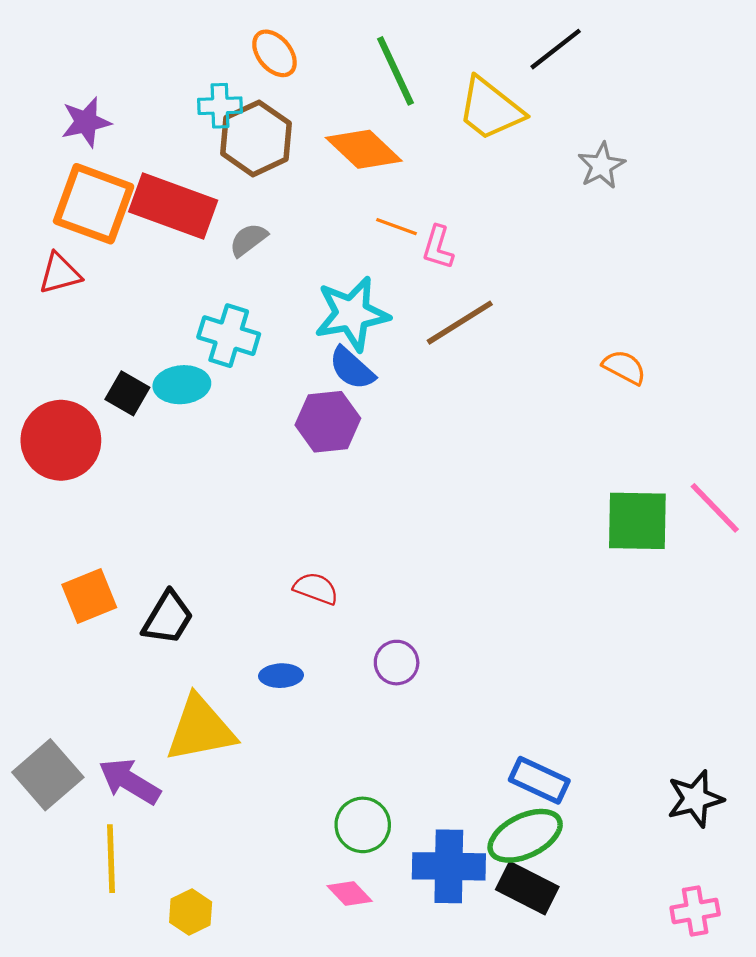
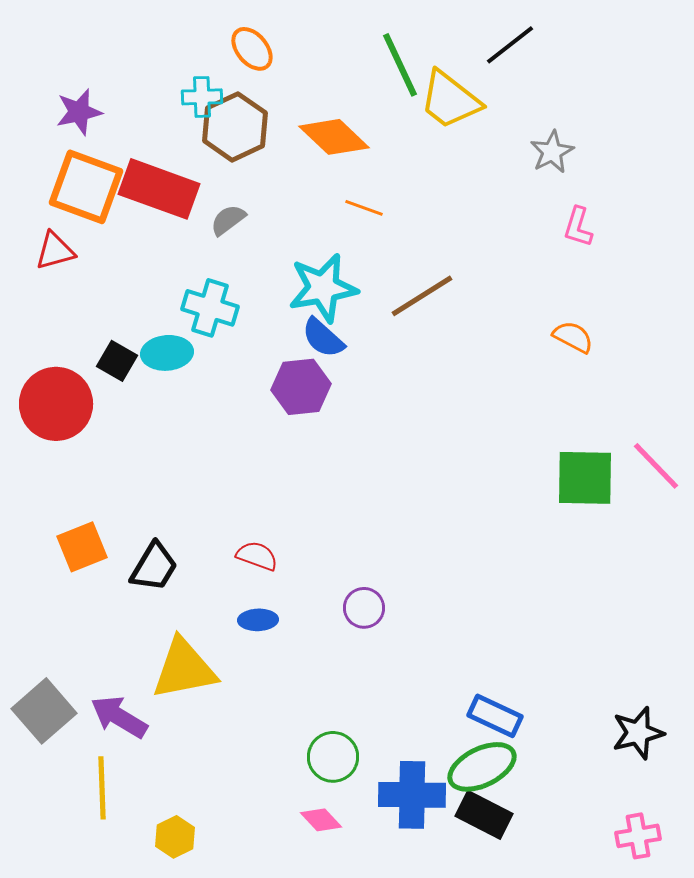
green line: (395, 71) -> (400, 65), moved
pink L-shape: (438, 247) -> (578, 227), moved
red semicircle: (316, 588) -> (257, 556), moved

